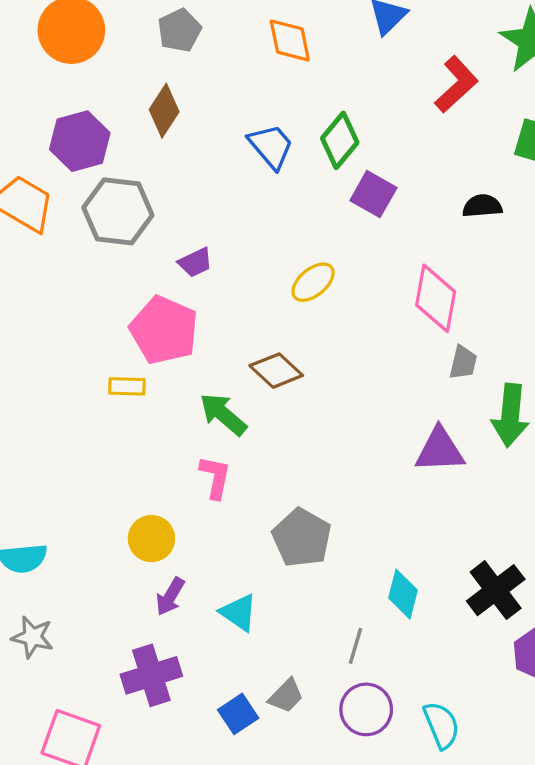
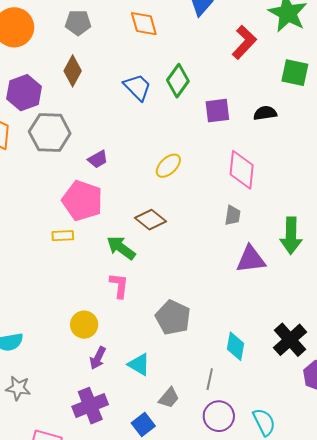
gray pentagon: (179, 30) -> (78, 23), turned 30
purple square: (373, 194) -> (217, 111), moved, turned -32
gray trapezoid: (463, 362) -> (233, 215), moved
gray trapezoid: (286, 696) -> (169, 398), moved

